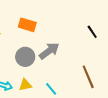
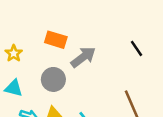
gray arrow: (49, 51) -> (83, 57), moved

